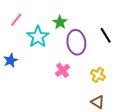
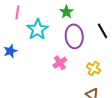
pink line: (16, 20) -> (17, 12), turned -32
green star: (60, 22) -> (66, 12), moved

